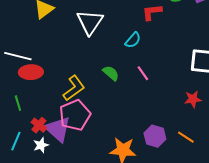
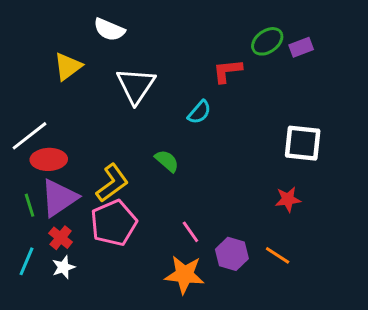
white line: (18, 56) -> (30, 136), turned -52
pink line: (143, 73) -> (190, 232), moved
purple triangle: (58, 129) -> (59, 198), moved, turned 44

